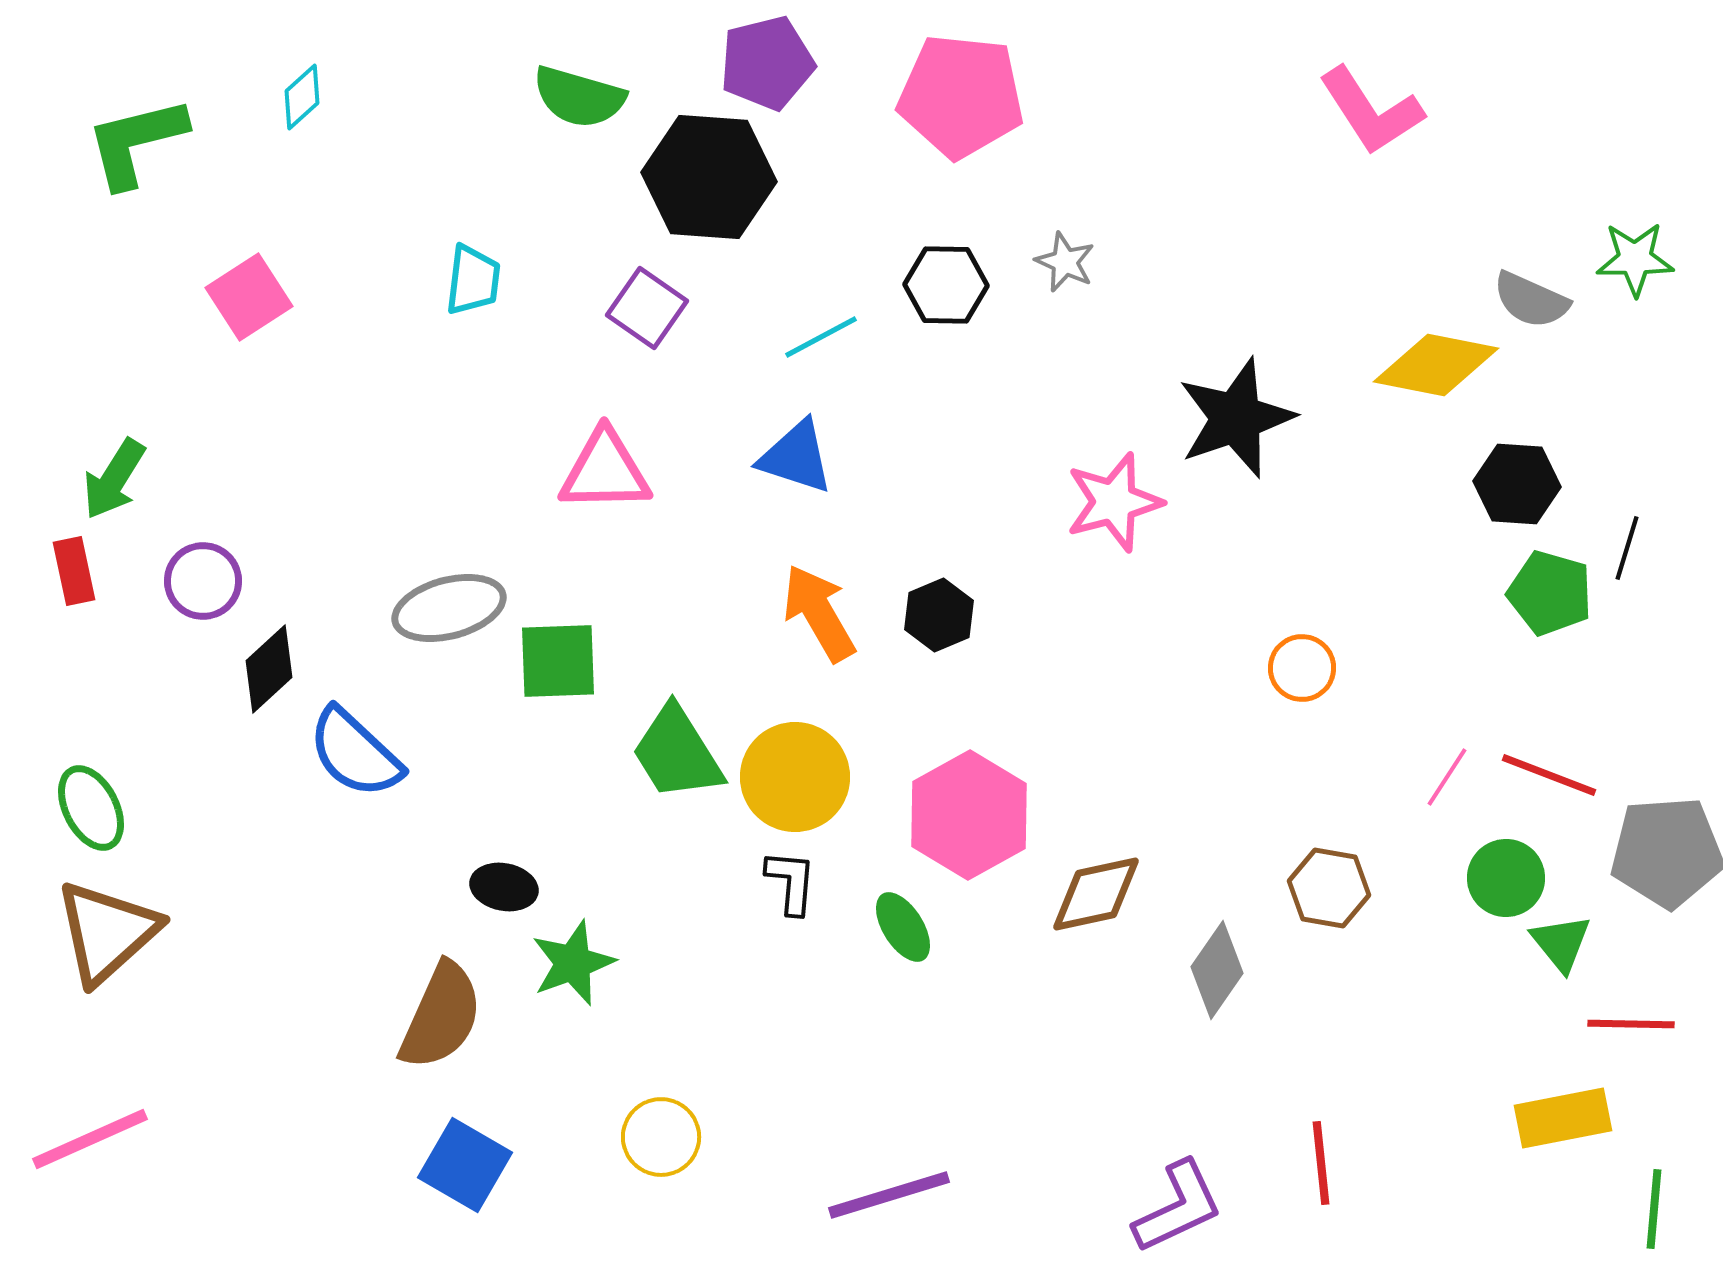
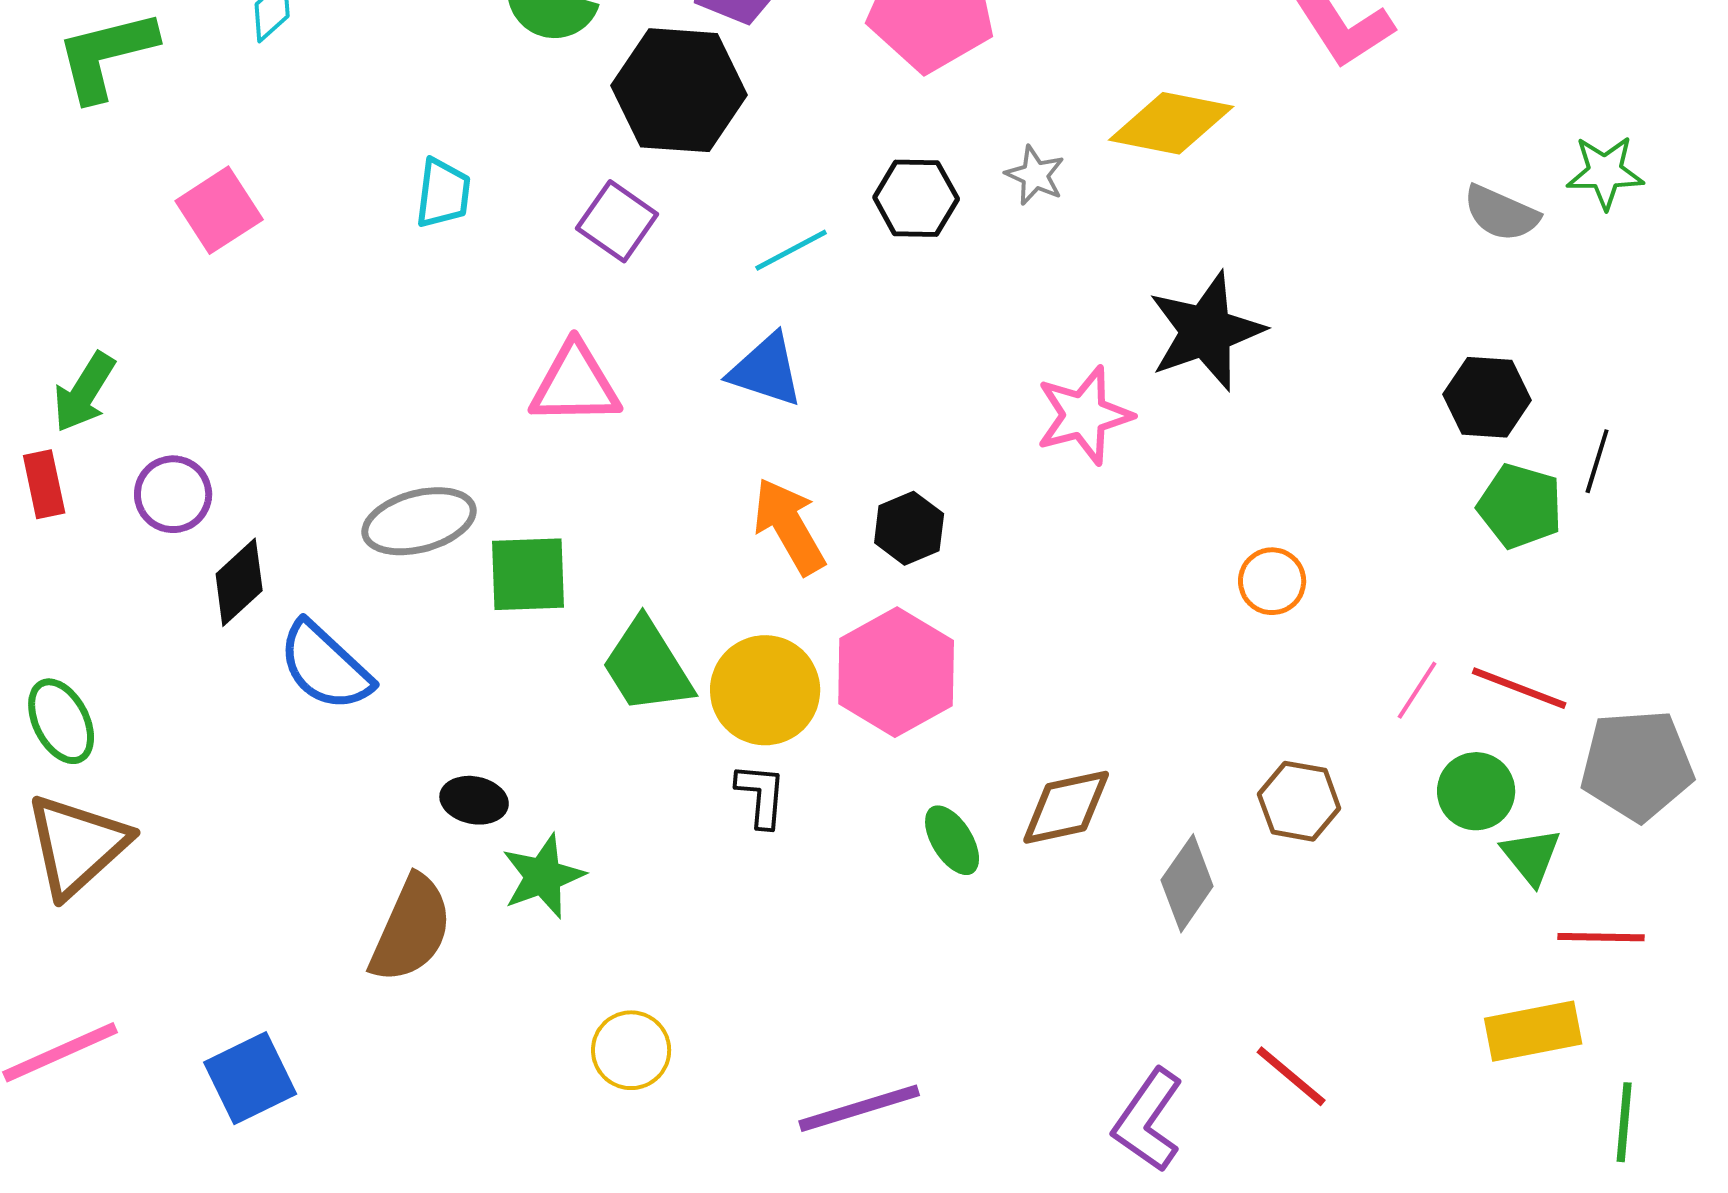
yellow diamond: (1436, 365) -> (1171, 123), moved
pink hexagon: (969, 815) -> (896, 672), moved
green ellipse: (903, 927) -> (952, 840), moved
red line: (1321, 1163) -> (1291, 1076), turned -44
blue square: (465, 1165) -> (250, 1078), moved, turned 34
purple L-shape: (1178, 1207) -> (1148, 1120), turned 150

